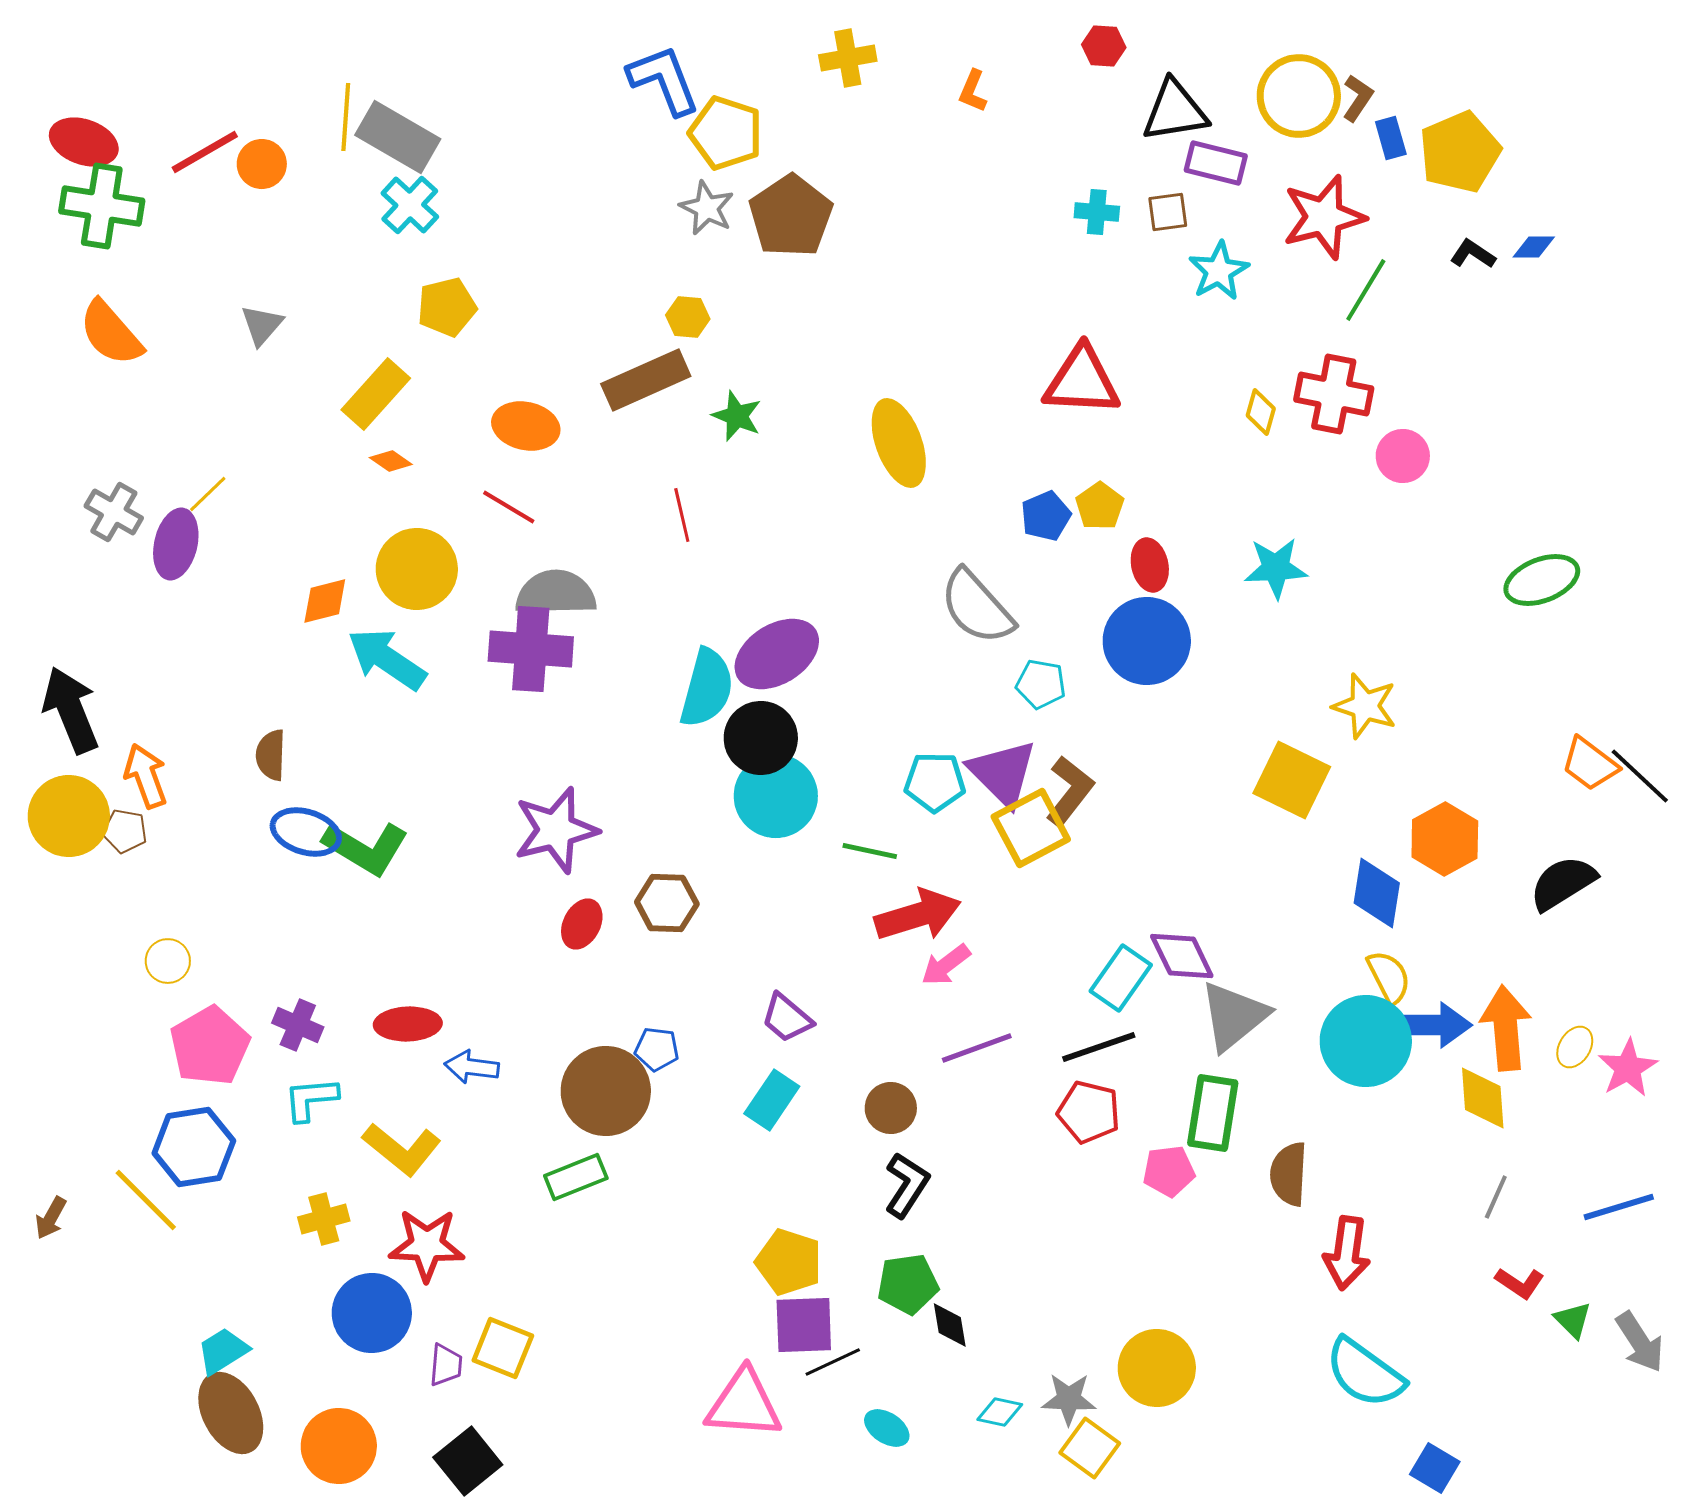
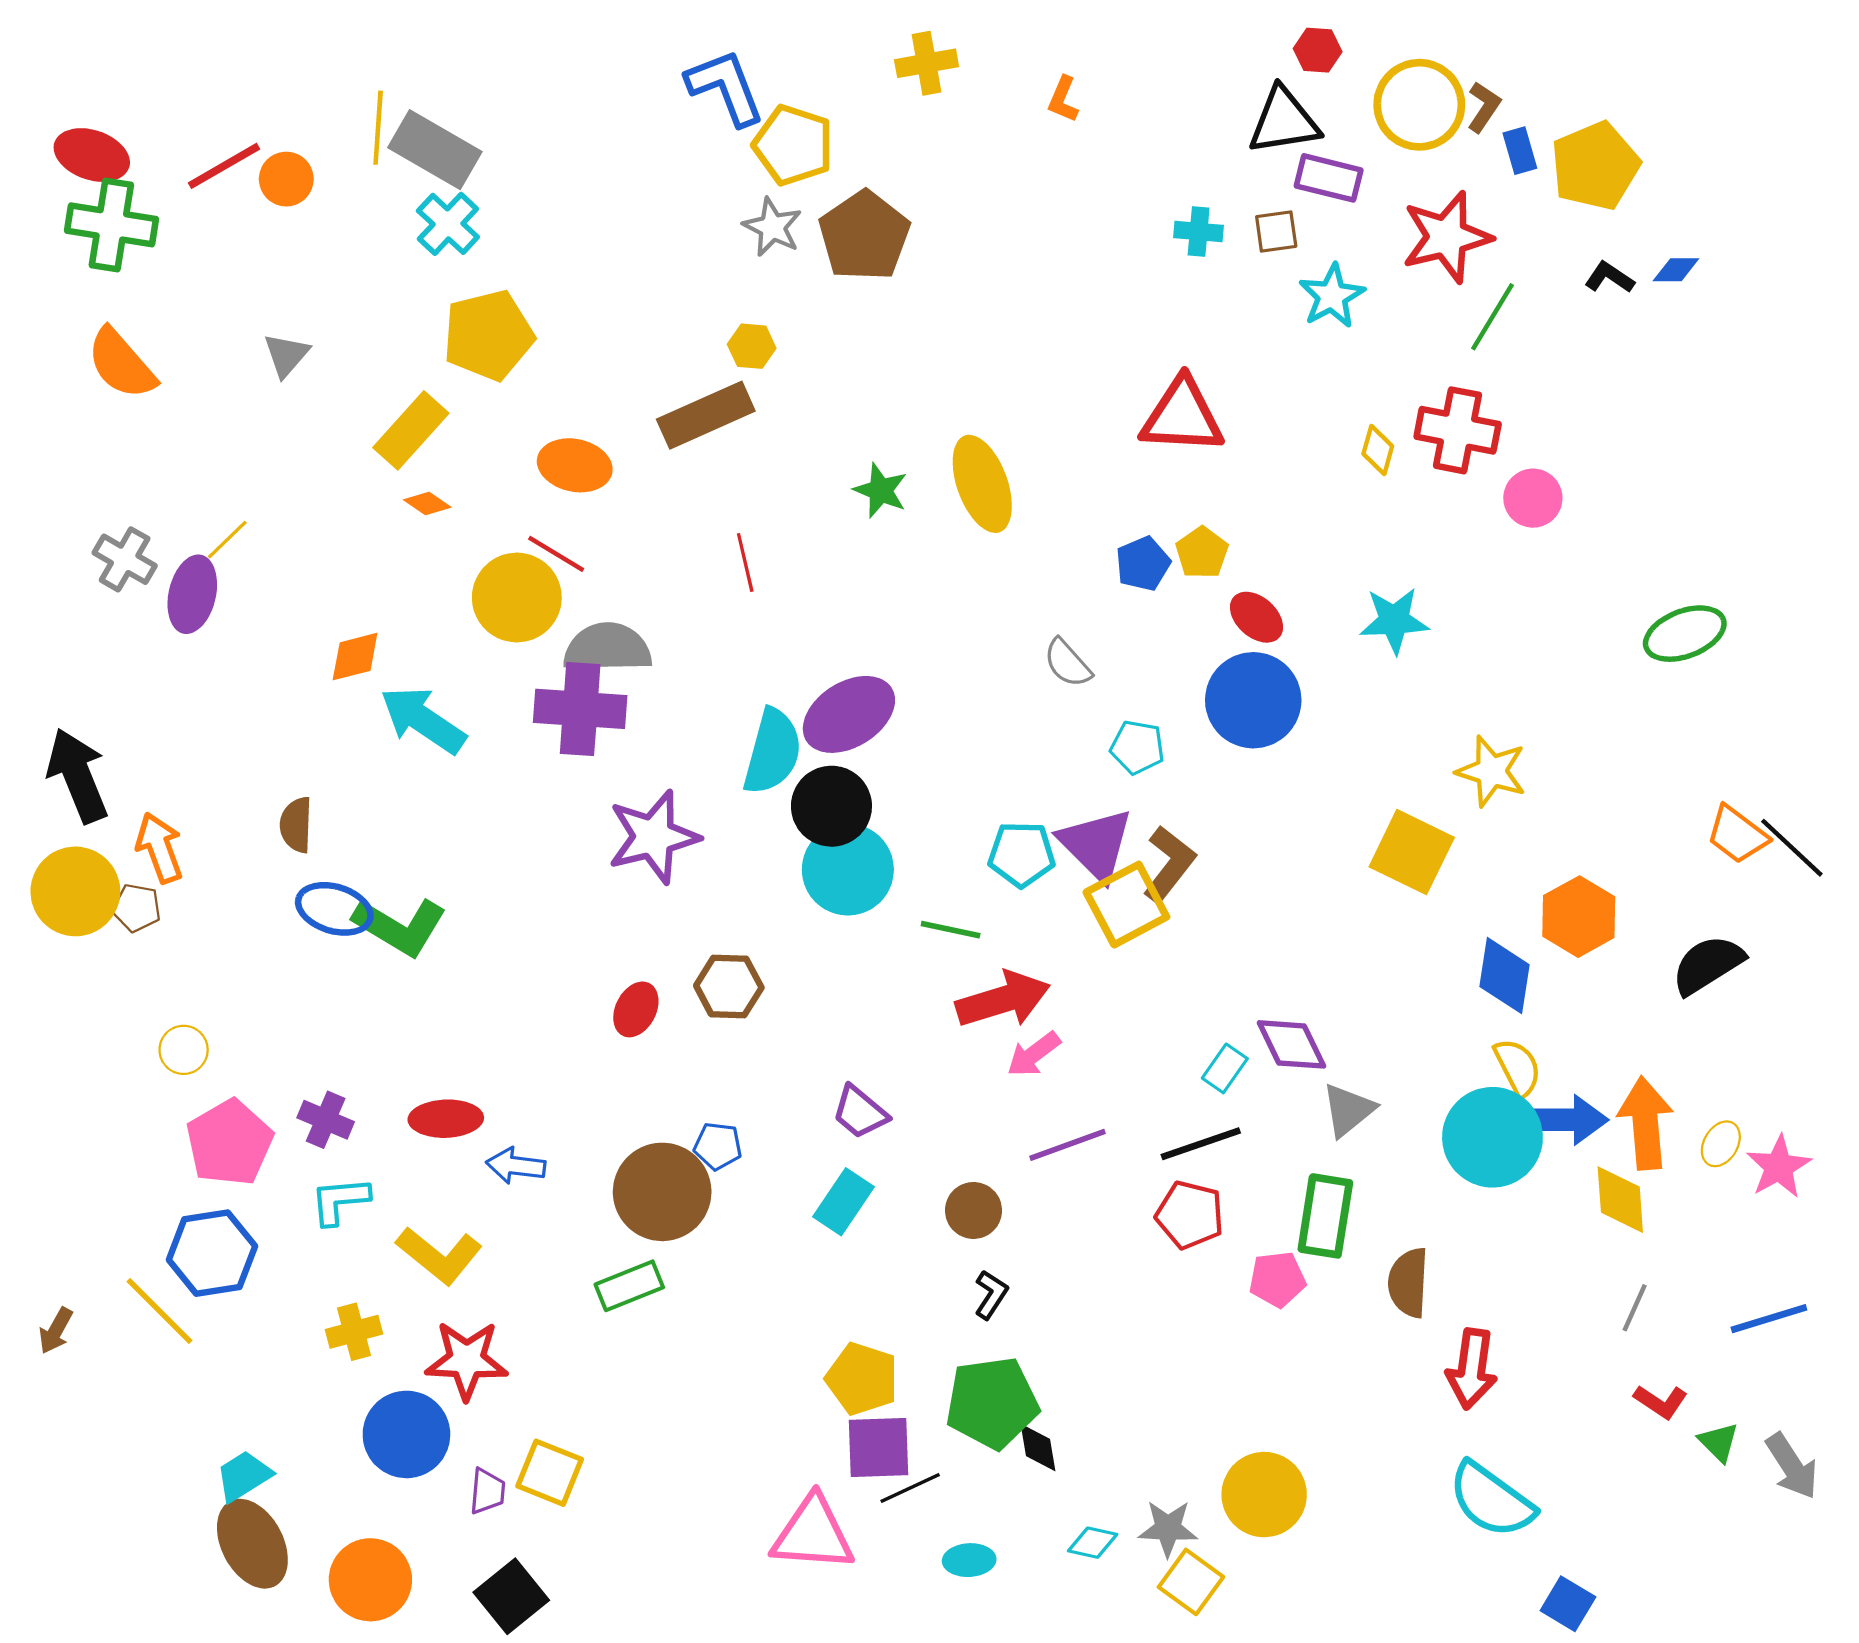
red hexagon: (1104, 46) -> (1318, 50), moved
yellow pentagon: (447, 307) -> (488, 335), size x1.4
green star: (737, 416) -> (881, 490), moved
red ellipse: (1150, 565) -> (1256, 617), turned -36
yellow circle: (417, 569) -> (517, 598), moved
gray semicircle: (977, 607) -> (1067, 663), size x0.6
purple star: (556, 830) -> (653, 837), moved
cyan rectangle: (1121, 978) -> (1225, 1068), size x0.7
gray triangle: (1234, 1016) -> (1348, 1110), size x0.7
black L-shape: (907, 1185) -> (991, 1295), size x0.7
green pentagon: (908, 1284) -> (992, 1403), size x1.4
cyan ellipse: (887, 1428) -> (969, 1560), turned -36

